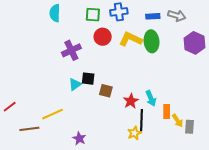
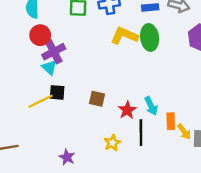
red circle: (103, 37) -> (40, 35), moved
black square: (88, 79) -> (57, 92), moved
cyan triangle: (75, 84) -> (49, 67), moved, turned -40
yellow line: (53, 114) -> (40, 101), moved
yellow star: (134, 133) -> (112, 143), moved

